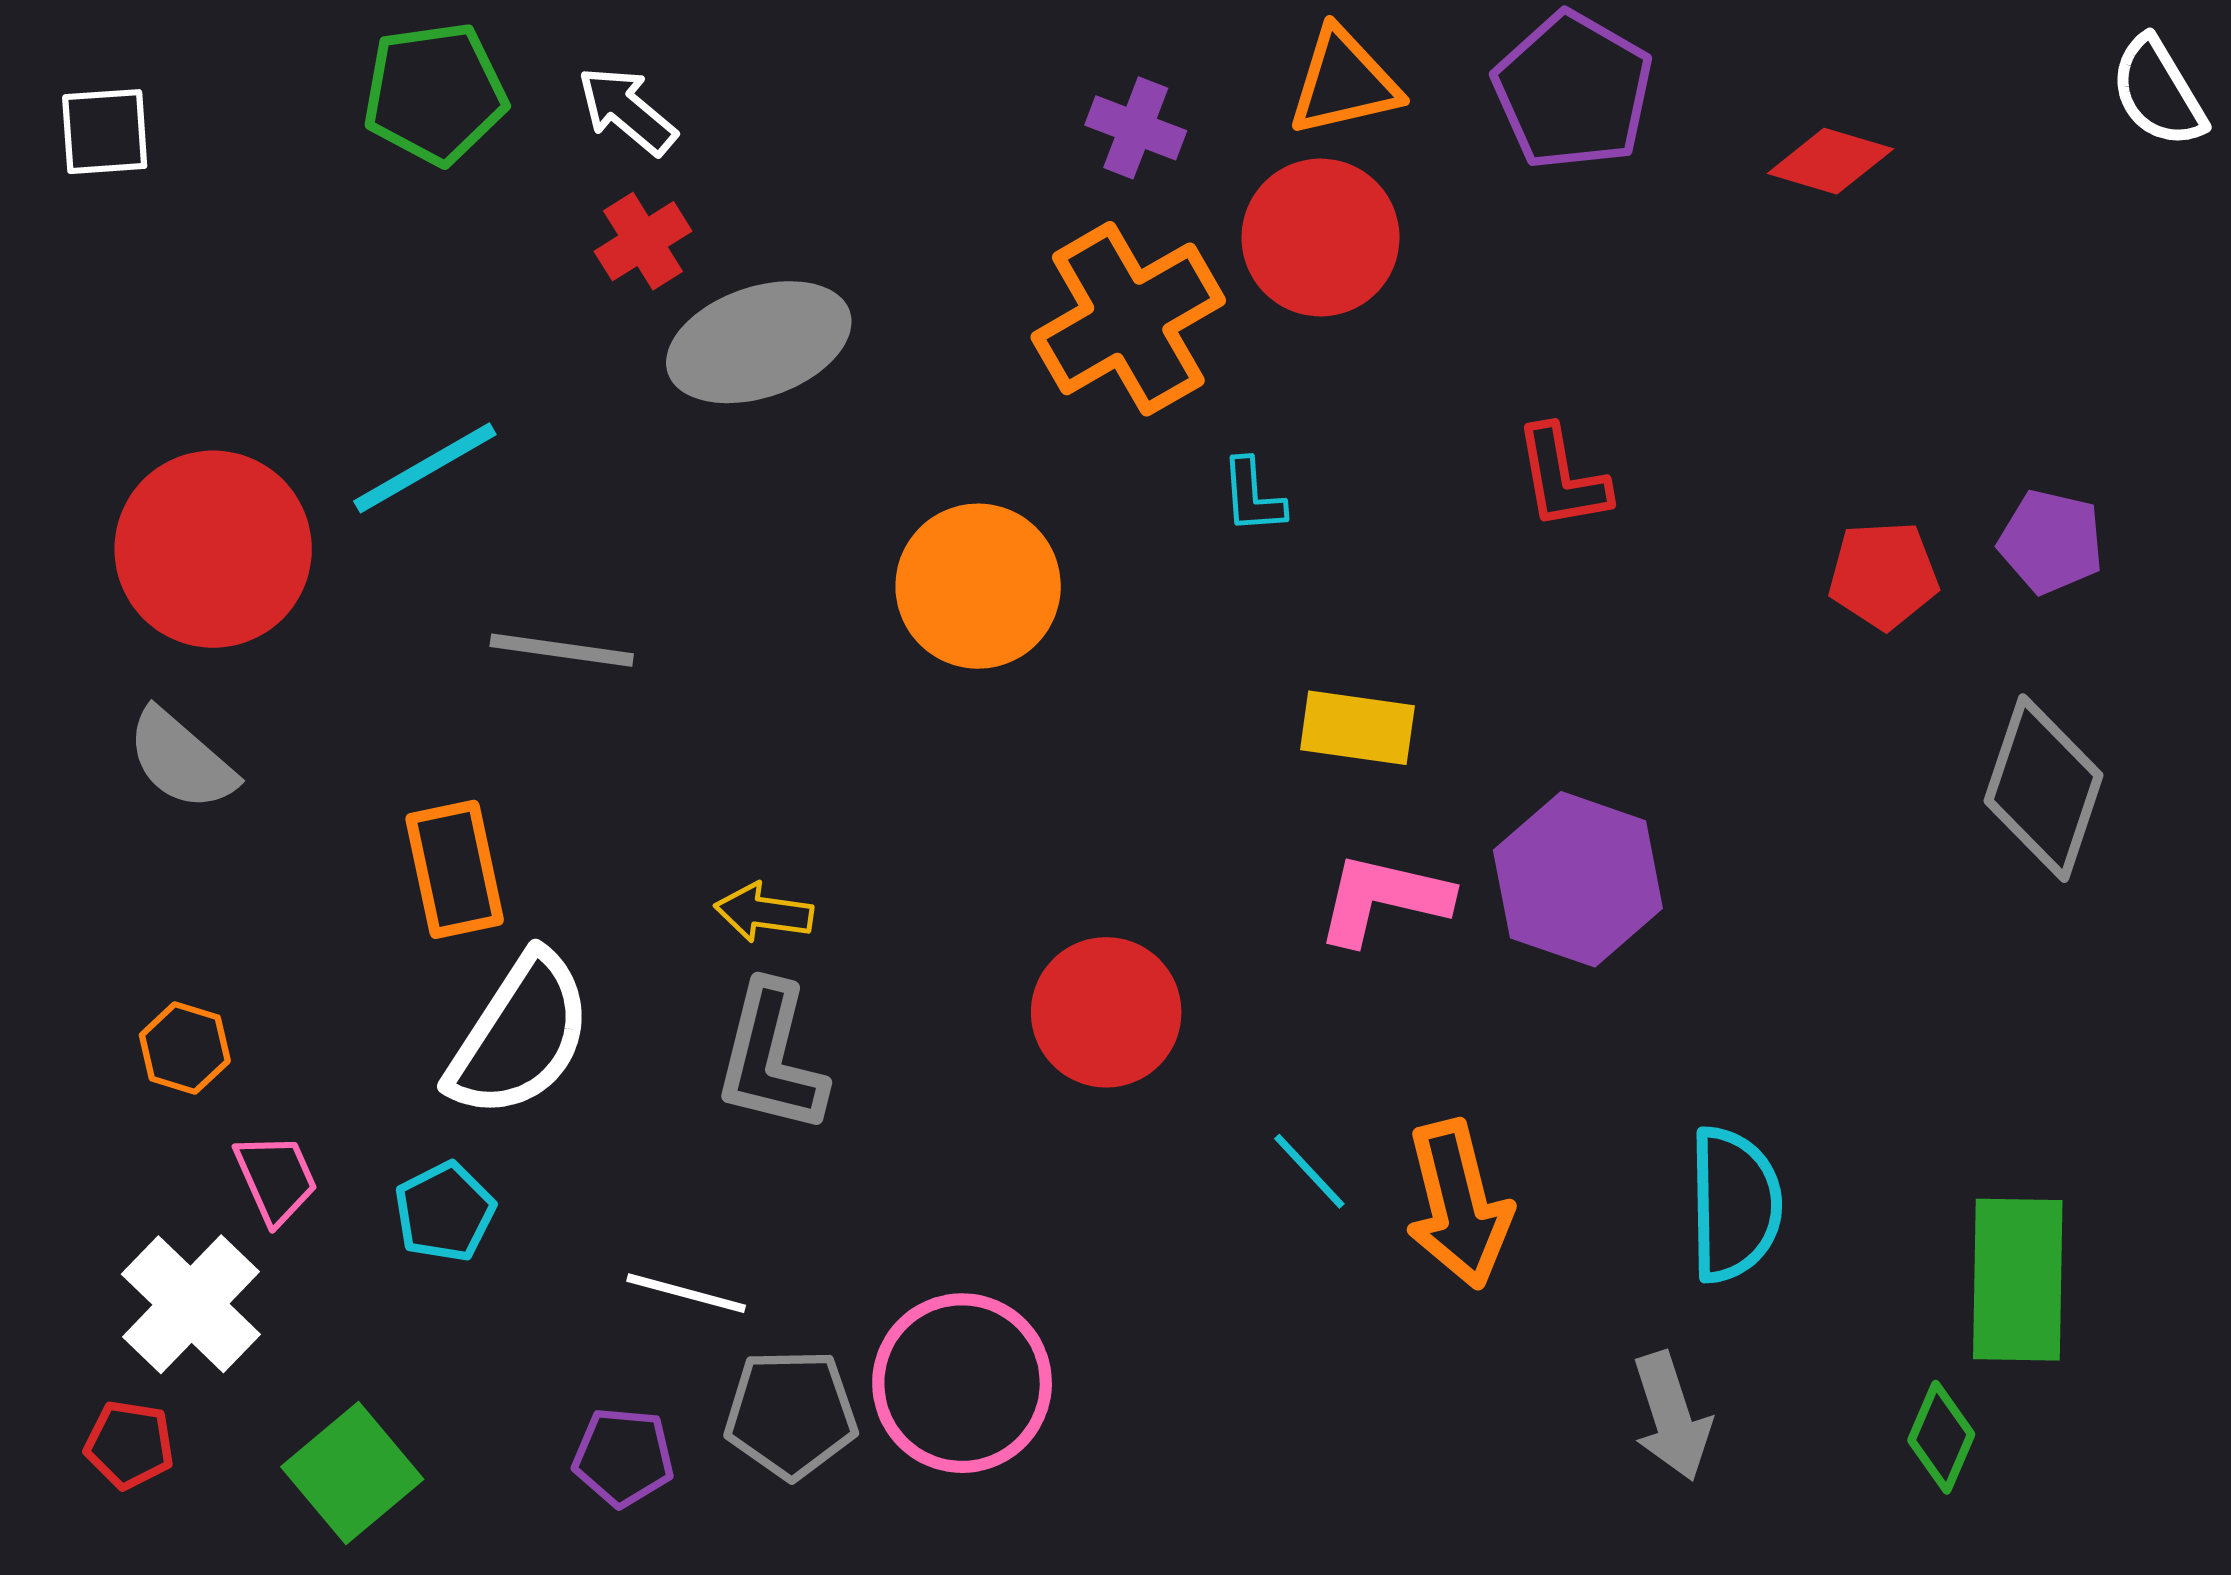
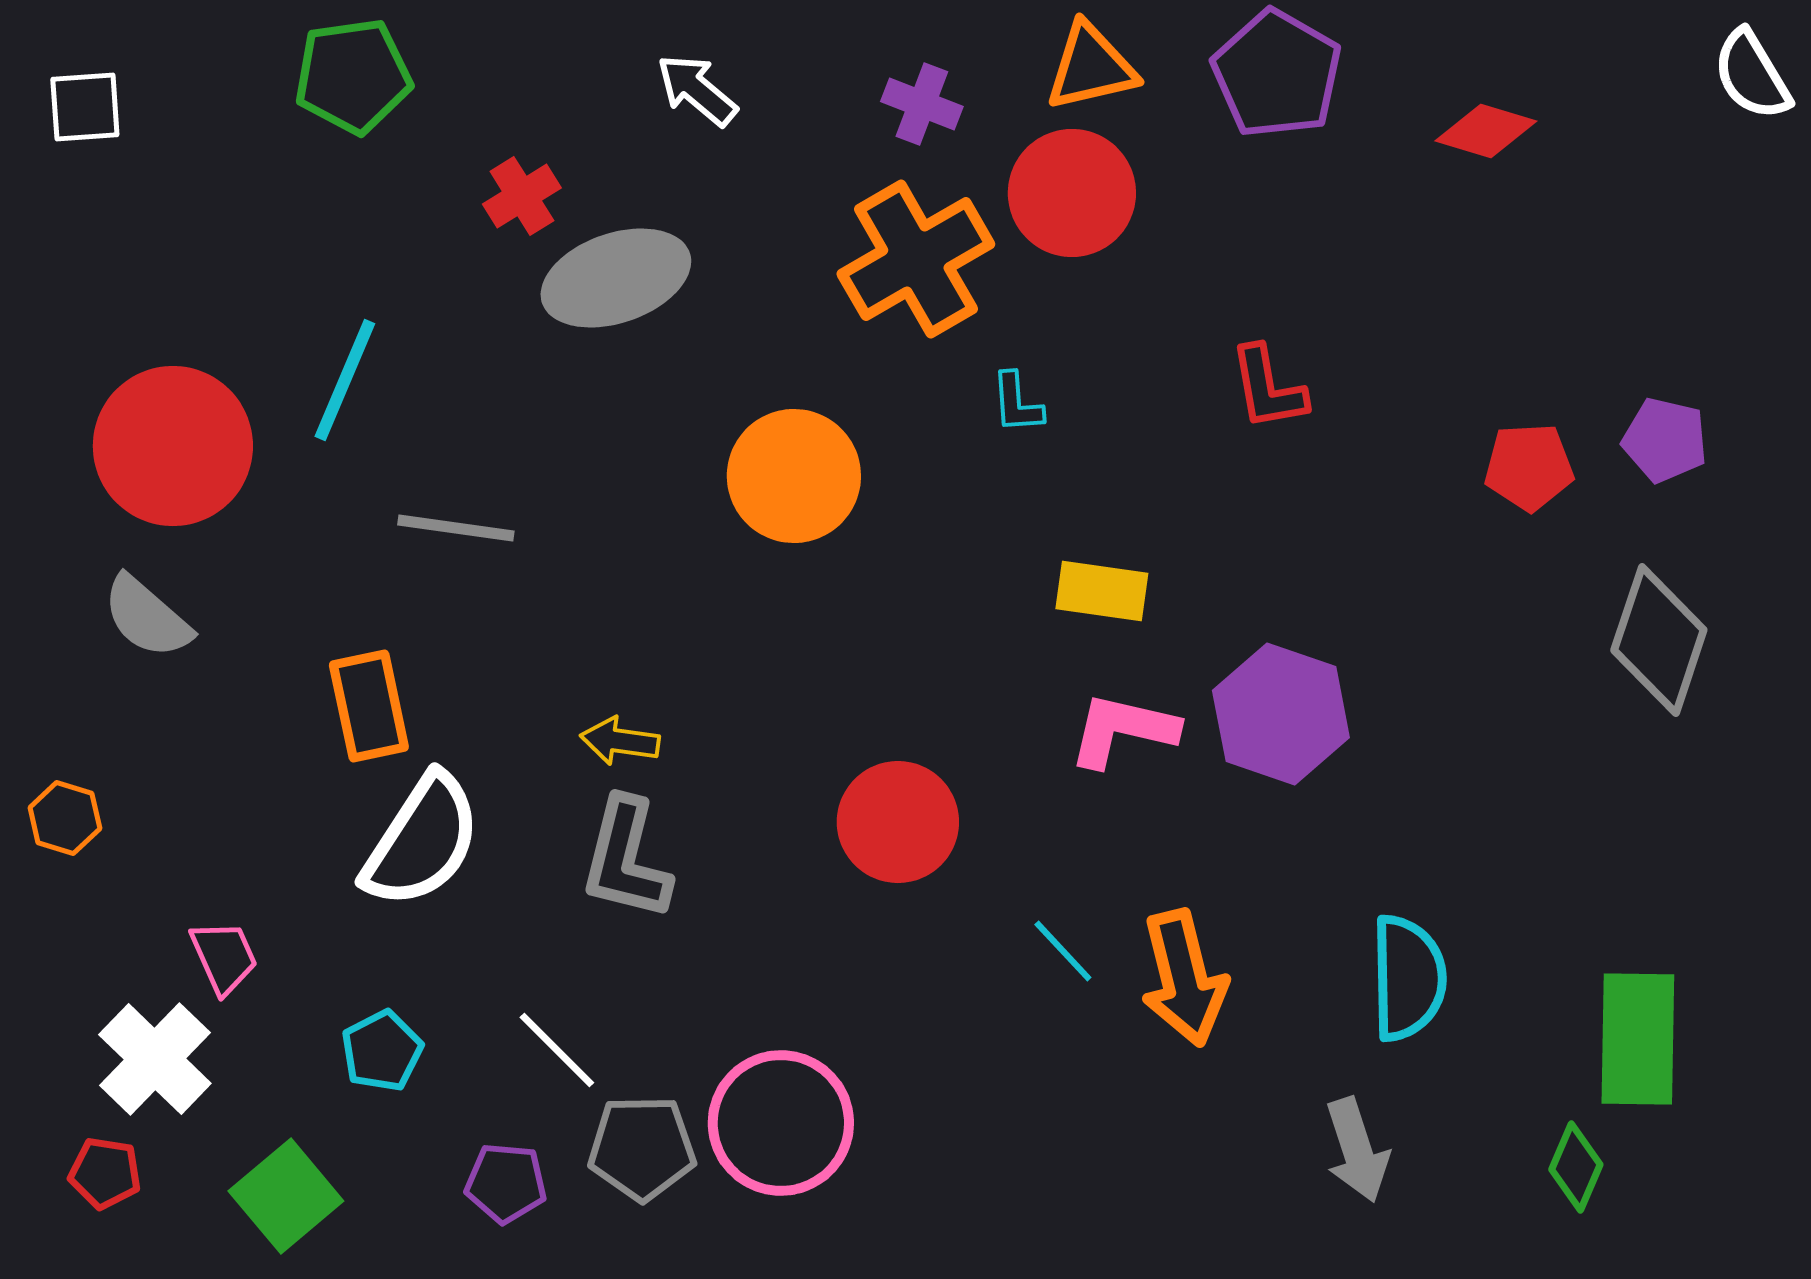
white arrow: (627, 111) -> (697, 90), moved
cyan line: (425, 468) -> (345, 380), turned -37
orange hexagon: (185, 1048) -> (65, 818), moved
cyan pentagon: (445, 1212) -> (382, 1051), moved
white line: (686, 1293) -> (557, 1050), turned 30

